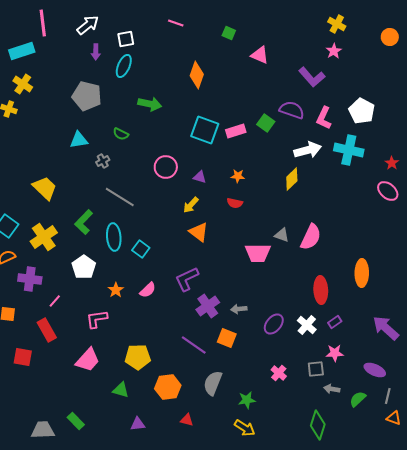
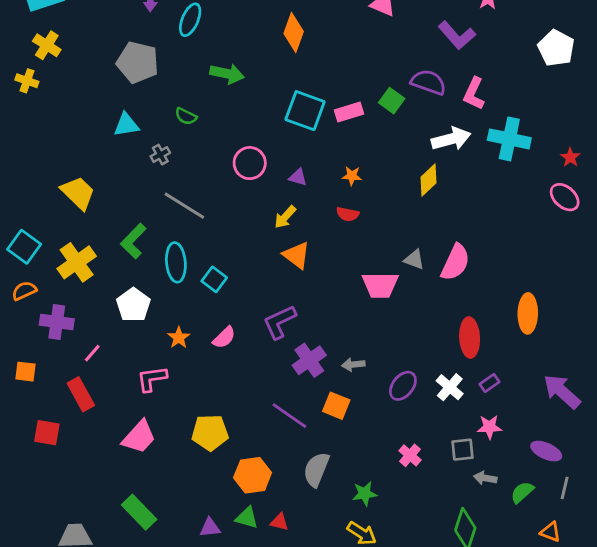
white pentagon: (362, 111) -> (556, 48), moved
green triangle: (121, 390) -> (247, 518), moved
orange triangle: (394, 418) -> (550, 532), moved
green rectangle: (76, 421) -> (139, 512), moved, size x1.4

